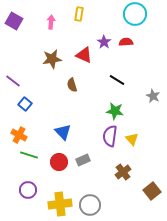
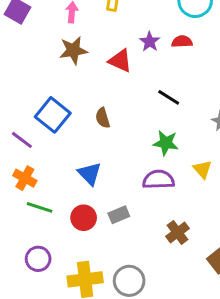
brown star: (52, 59) -> (73, 50), moved
purple line: (13, 81) -> (22, 140), moved
brown semicircle: (72, 85) -> (103, 118), moved
blue square: (25, 104) -> (53, 115), moved, size x1.6
purple semicircle: (110, 136) -> (158, 180), turned 80
yellow triangle: (132, 139) -> (202, 169), moved

